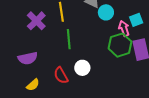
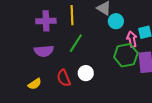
purple cross: (36, 21) -> (46, 21), turned 36
green line: (69, 39) -> (76, 43), turned 30
purple semicircle: (28, 58) -> (44, 51), moved

